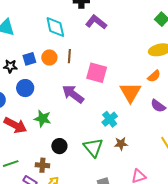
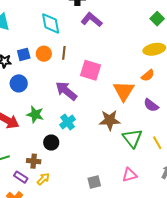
cyan cross: (110, 119) -> (68, 122), moved
brown star: (121, 144) -> (110, 120), moved, size x1.5
green triangle: (93, 147) -> (132, 138), moved

